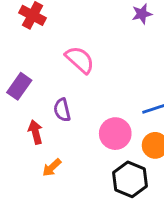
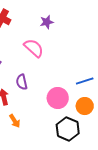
purple star: (142, 14) -> (47, 22), moved
orange arrow: (52, 168) -> (15, 121), turned -80

